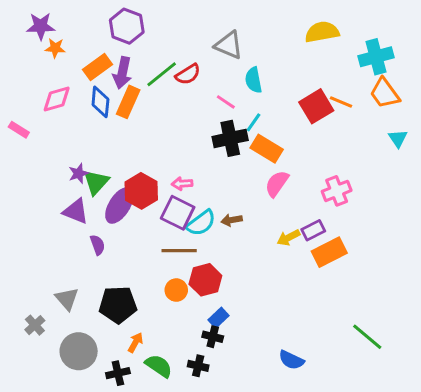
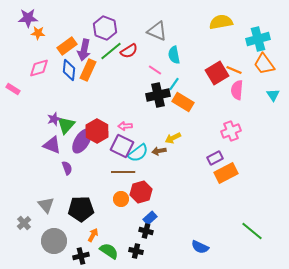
purple hexagon: (127, 26) -> (105, 28), moved
pink semicircle: (277, 184) -> (237, 90), moved, turned -30
yellow arrow: (288, 238) -> (173, 138), moved

